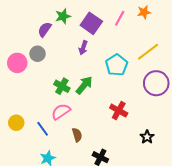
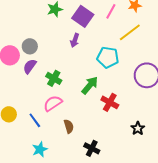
purple semicircle: (45, 29) -> (30, 66), moved
yellow line: (148, 52) -> (130, 32), moved
cyan pentagon: (117, 65) -> (108, 57), turned -30
green arrow: (84, 85) -> (90, 85), moved

